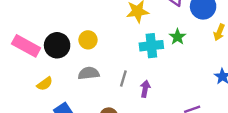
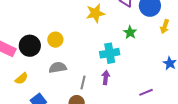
cyan cross: (151, 46) -> (110, 53), moved
gray line: (123, 79) -> (83, 82), moved

